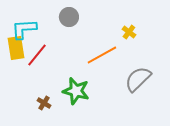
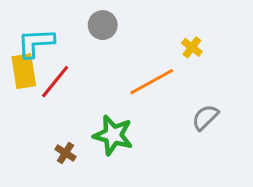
gray semicircle: (138, 79) -> (205, 117), size x0.7

